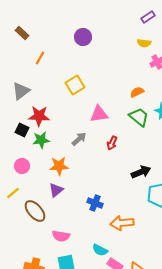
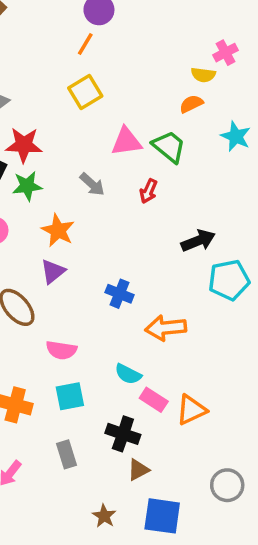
yellow semicircle: (144, 43) -> (203, 75), moved
orange line: (40, 58) -> (85, 44), moved
green trapezoid: (139, 117) -> (169, 147), moved
gray arrow: (79, 139) -> (92, 184), turned 84
orange star: (59, 166) -> (58, 230), turned 30

